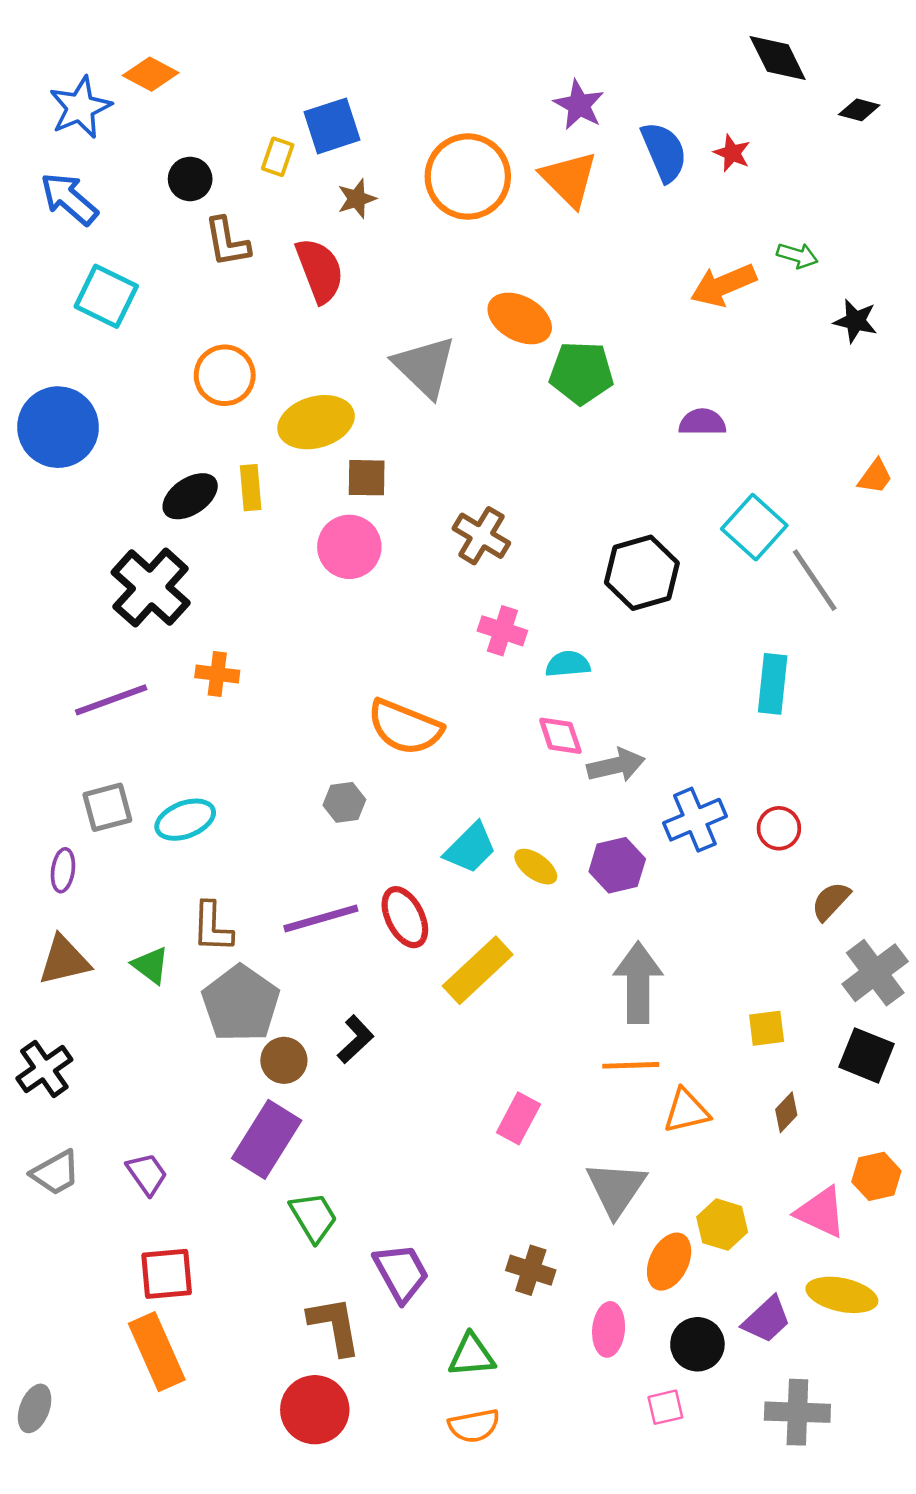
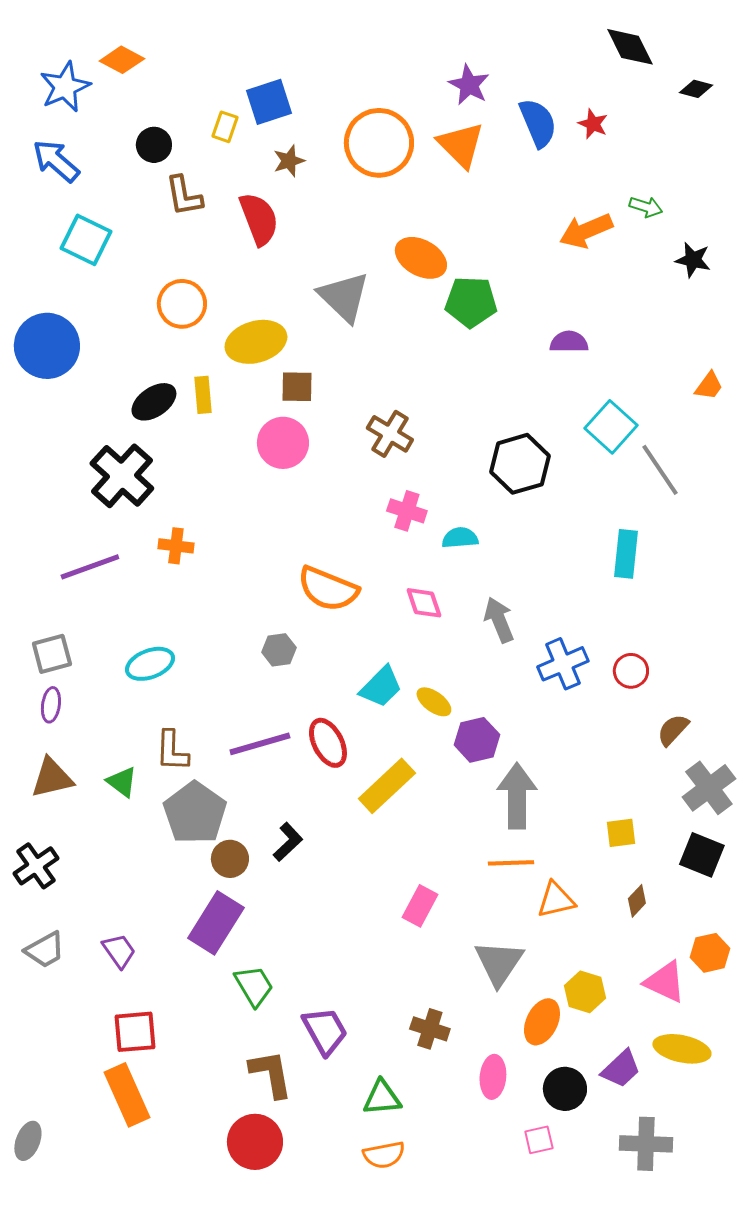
pink diamond: (560, 736) -> (424, 603), moved
gray arrow: (616, 765) -> (499, 620), turned -99
gray square: (107, 807) -> (52, 654), moved
purple hexagon: (617, 865) -> (477, 740), moved

